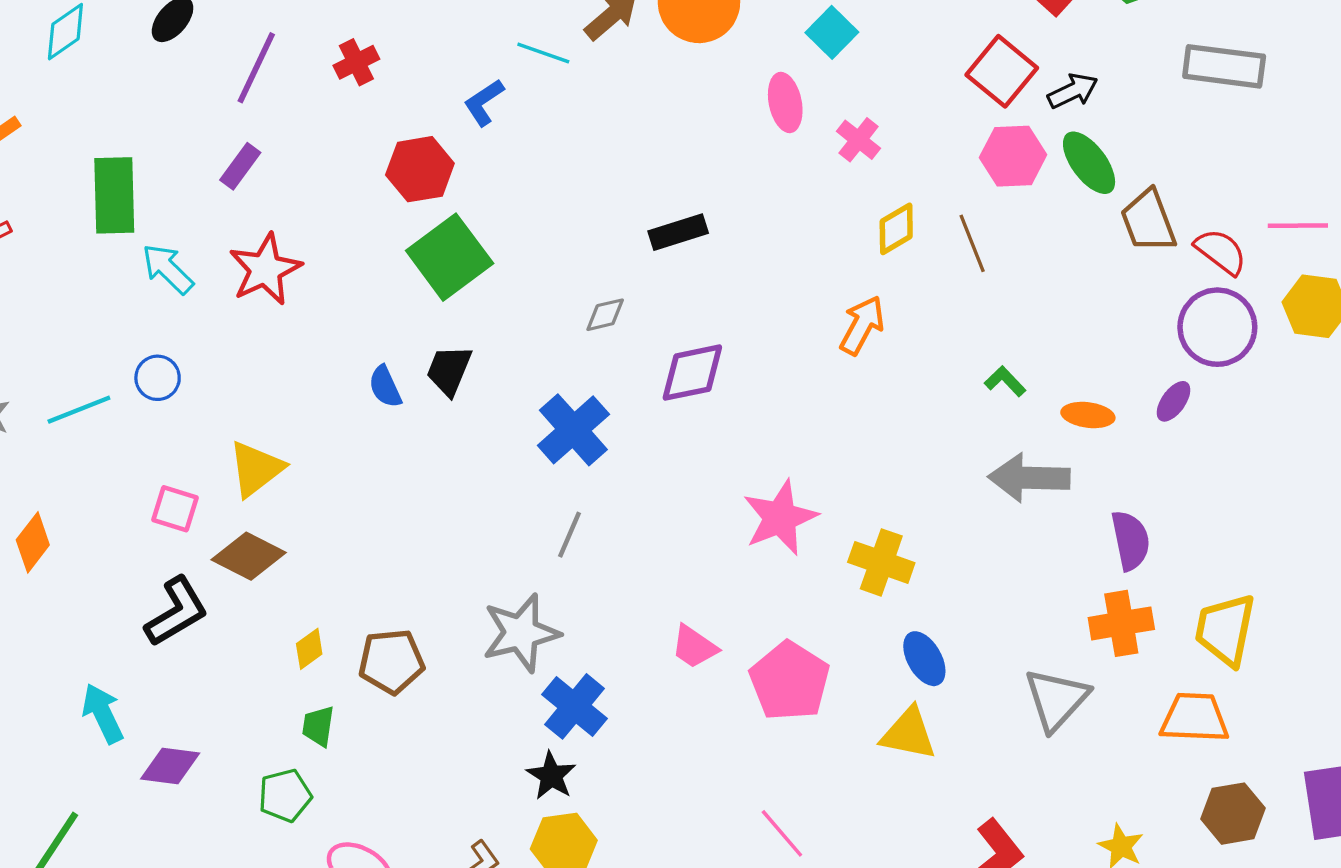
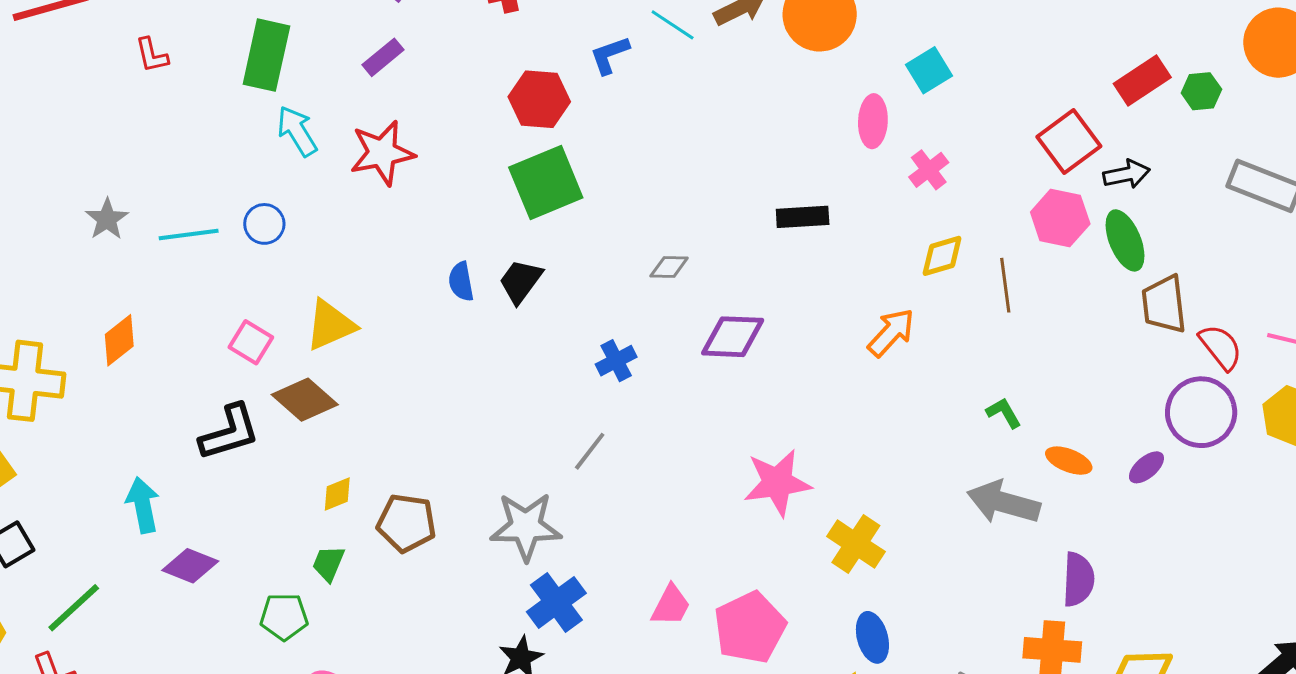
black rectangle: (678, 232) -> (803, 217), moved
blue cross: (573, 430) -> (616, 361), size x0.6
pink trapezoid: (694, 647) -> (671, 605), moved, turned -111

